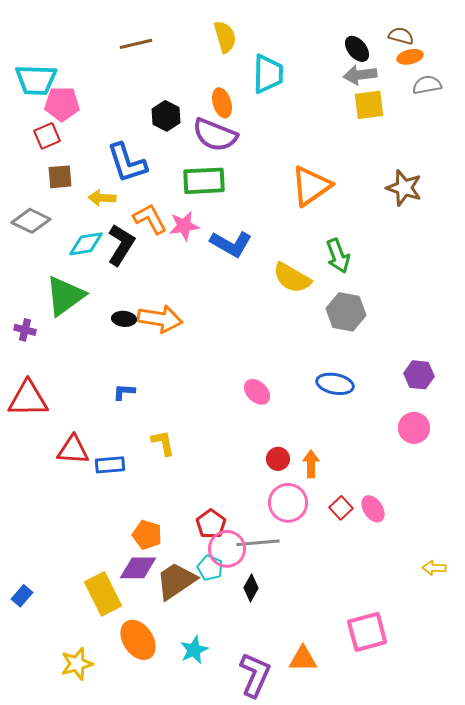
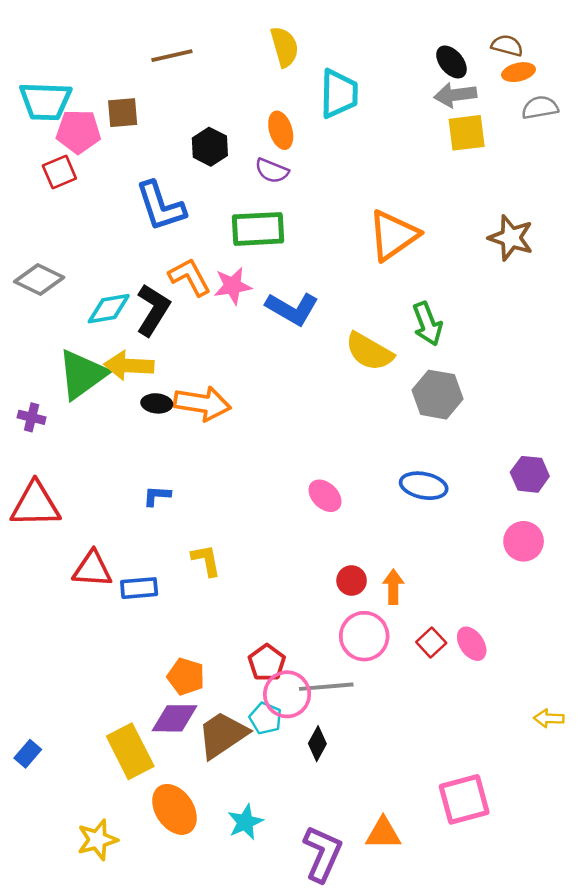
purple semicircle: (215, 135) -> (272, 171), size x0.6
brown square: (60, 177) -> (123, 113), moved
yellow arrow: (102, 198) -> (129, 366), moved, size x1.4

